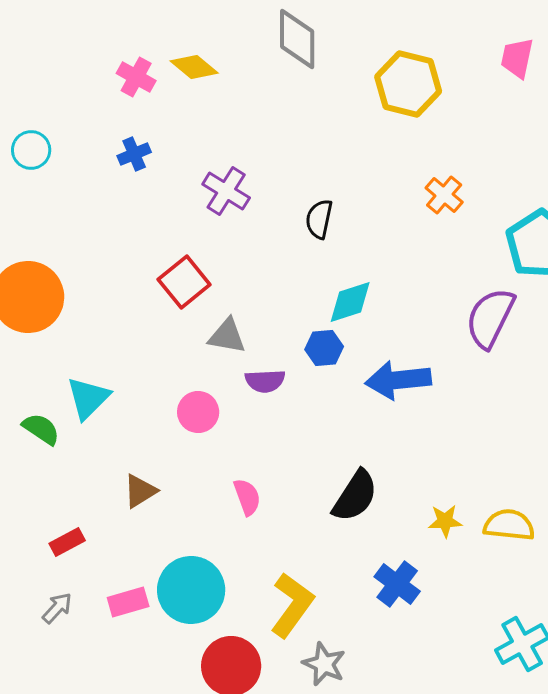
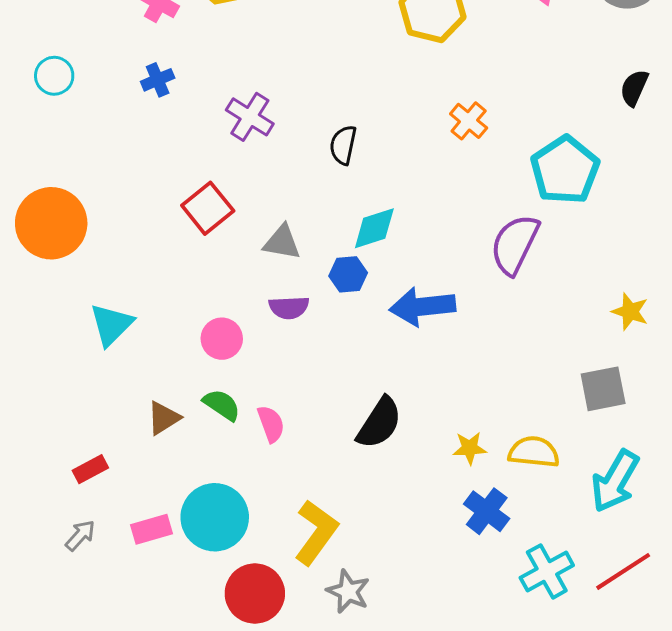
gray triangle: (227, 336) -> (282, 242), moved
green semicircle: (41, 429) -> (222, 405), moved
blue cross: (397, 584) -> (487, 511), moved

